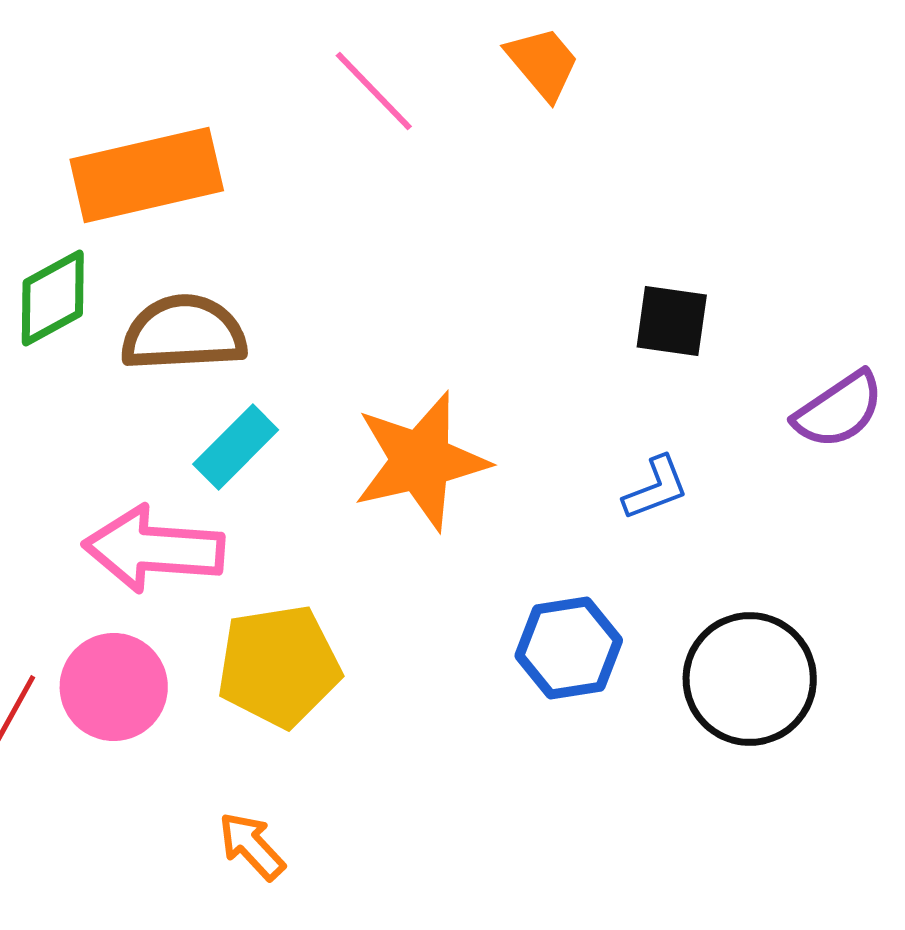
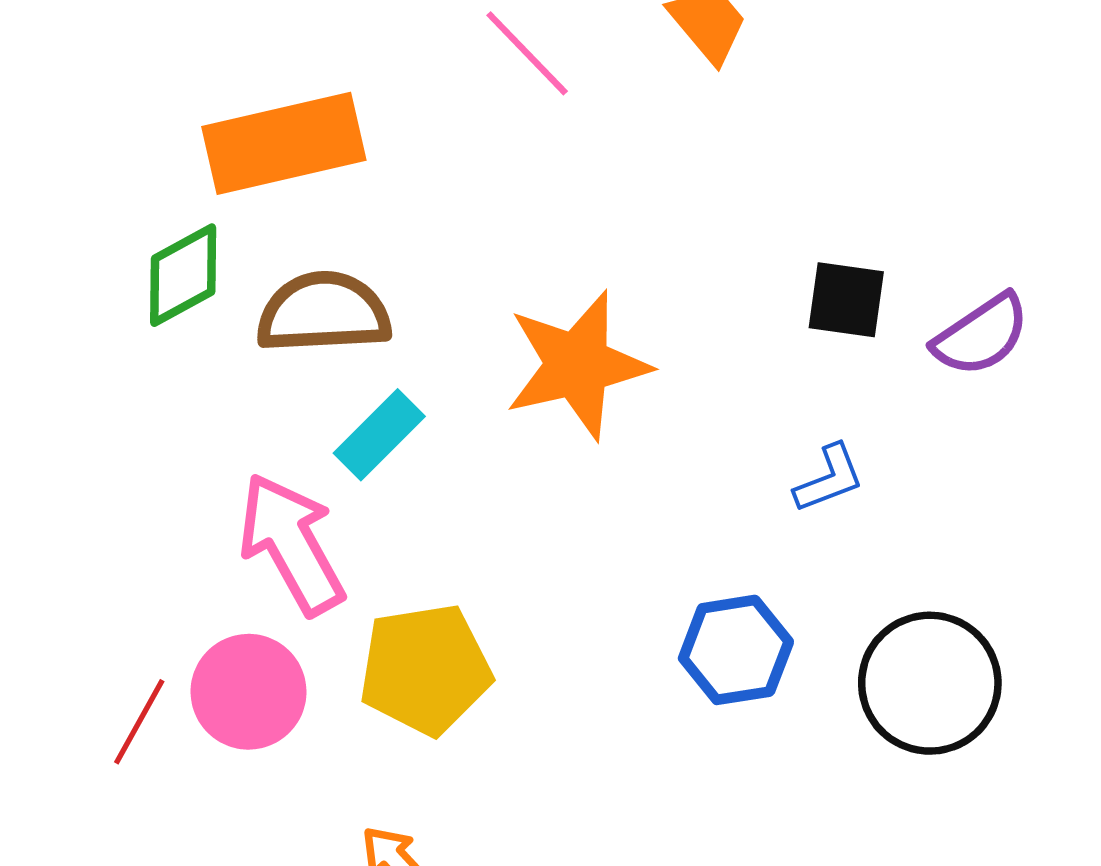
purple semicircle: (839, 410) -> (981, 335), moved
orange star: (421, 461) -> (577, 365), moved
pink arrow: (154, 549) -> (291, 544), turned 57

